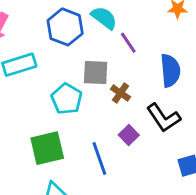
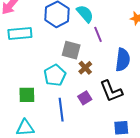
cyan pentagon: (67, 99) -> (55, 75), moved
green square: (47, 148) -> (27, 95), size x0.7

